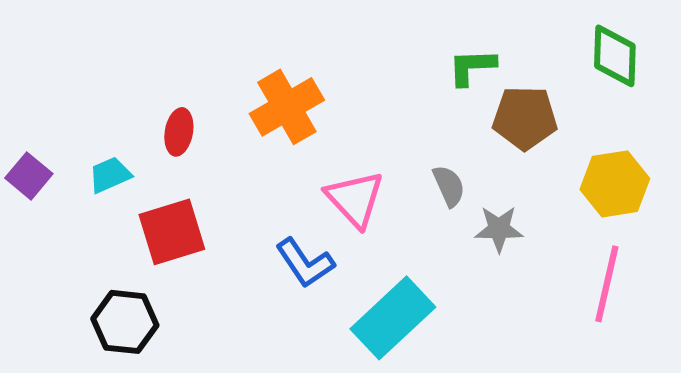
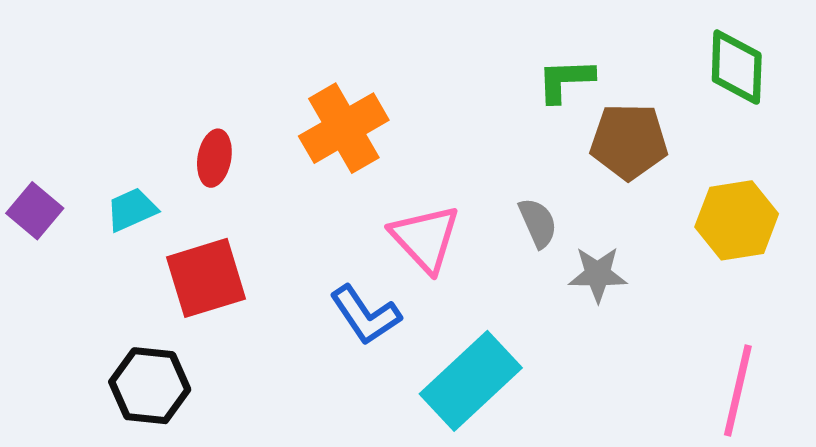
pink line: (607, 284) -> (738, 390), moved

